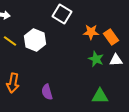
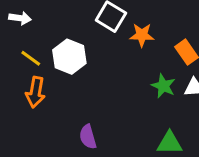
orange star: (91, 32) -> (142, 35), moved
orange arrow: (13, 83) -> (35, 92), moved

